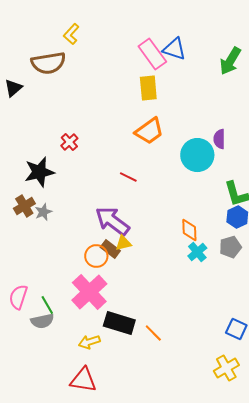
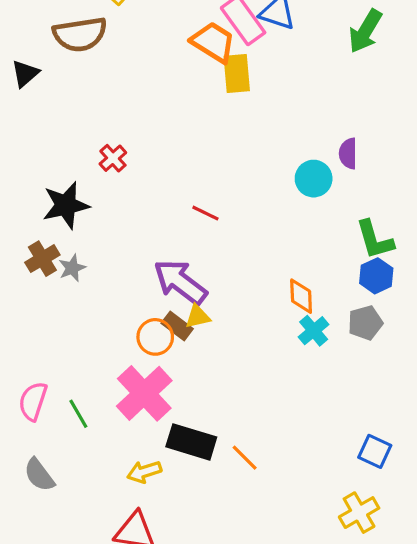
orange trapezoid: (149, 131) -> (213, 42), moved, turned -112
cyan circle: (197, 155) -> (314, 179), size x0.7
gray semicircle: (42, 321) -> (39, 475), moved, turned 65

